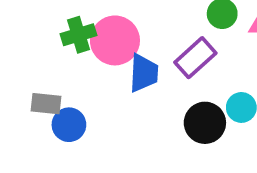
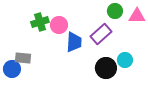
pink circle: (115, 40) -> (59, 25), size x0.7
blue circle: (69, 125) -> (12, 69), moved

